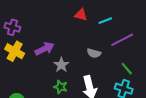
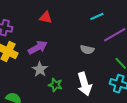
red triangle: (81, 15) -> (46, 18), moved
gray star: (61, 65) -> (40, 69), moved

